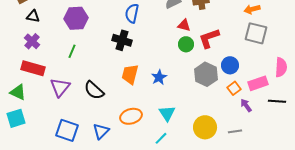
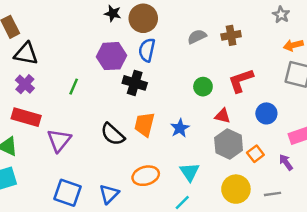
black triangle: (33, 16) -> (26, 54), size x1.5
purple hexagon: (76, 18) -> (111, 56), moved
red triangle: (184, 25) -> (223, 116), moved
green circle: (186, 44) -> (203, 87), moved
green line: (72, 51) -> (74, 87), moved
gray hexagon: (206, 74) -> (229, 144), moved
orange square: (234, 88) -> (255, 154), moved
black semicircle: (94, 90) -> (113, 134), moved

